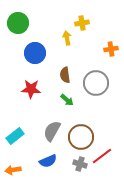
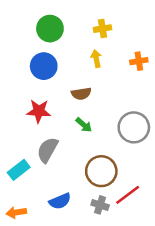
green circle: (18, 23) -> (50, 29), moved
yellow arrow: (67, 38) -> (96, 59), moved
brown semicircle: (65, 75) -> (81, 94), turned -91
gray circle: (96, 83) -> (134, 127), moved
gray semicircle: (52, 131) -> (47, 150), moved

